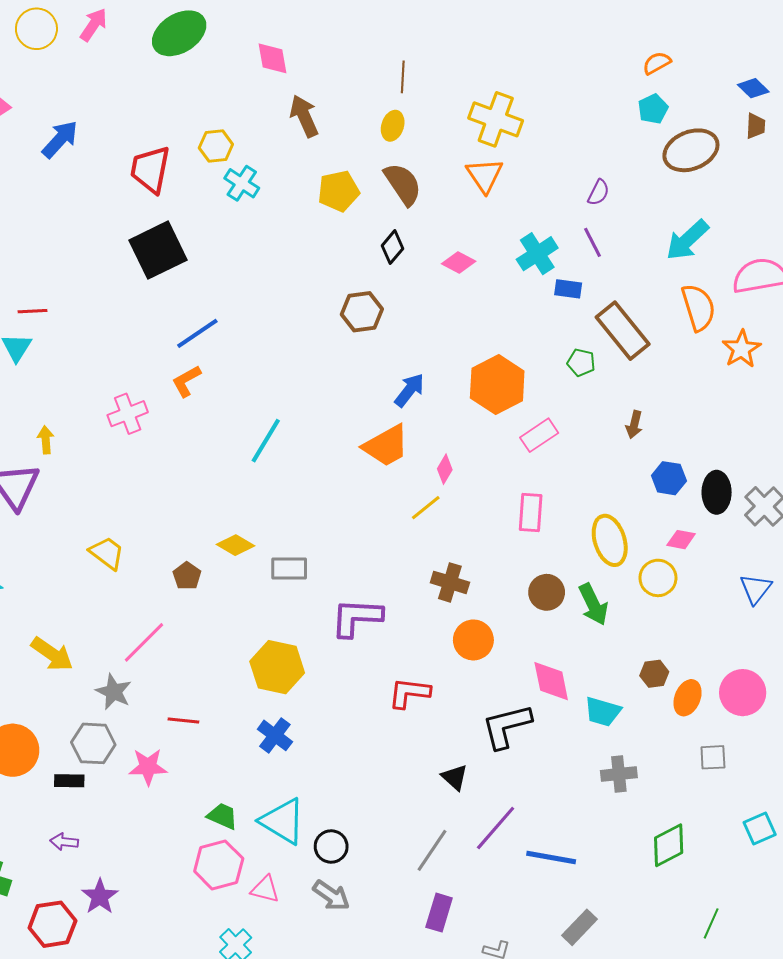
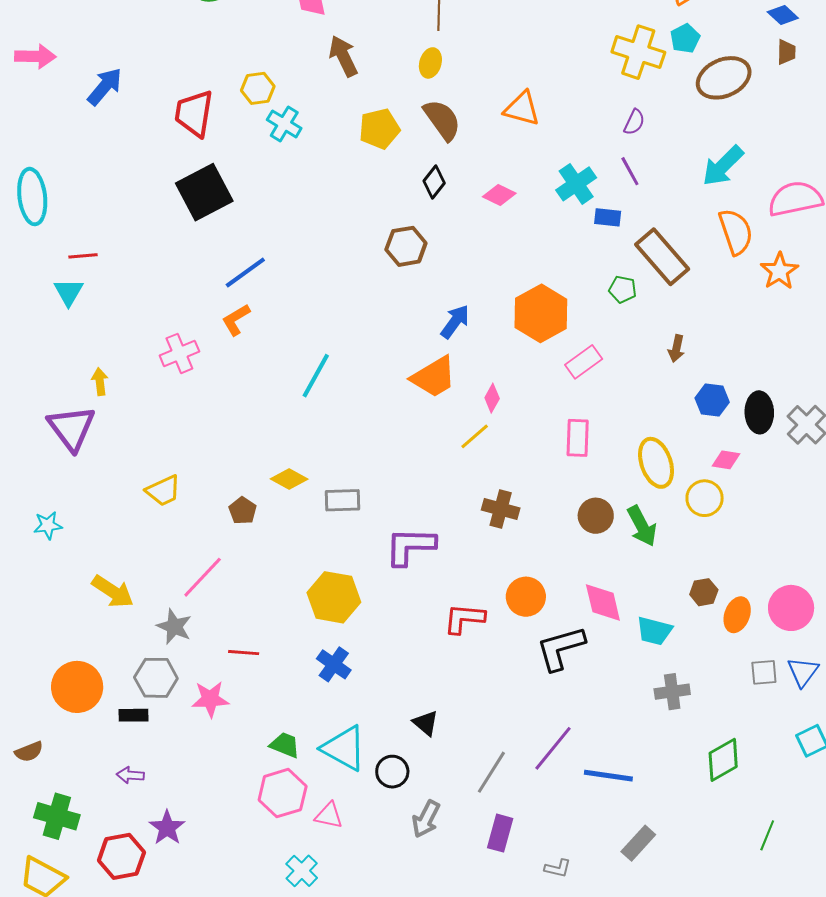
yellow cross: (496, 119) -> (638, 52), moved
orange triangle: (485, 175) -> (522, 109), turned -39
yellow trapezoid: (107, 553) -> (163, 491), turned 120
blue triangle: (756, 589) -> (803, 672), moved
orange circle: (473, 640) -> (526, 597), moved
black triangle: (455, 777) -> (426, 723), moved
gray arrow: (331, 895) -> (426, 819), moved, turned 84

